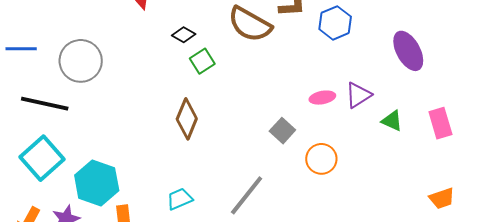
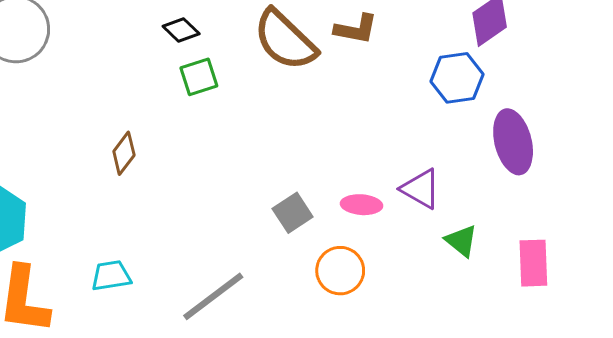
blue hexagon: (335, 23) -> (457, 78), moved
purple triangle: (358, 95) -> (421, 189), turned 48
pink ellipse: (322, 98) -> (362, 205), moved
brown diamond: (187, 119) -> (124, 153), moved, size x0.7

